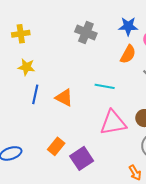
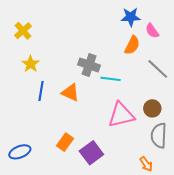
gray cross: (86, 33) -> (89, 65), moved
yellow cross: (21, 34) -> (23, 31), turned -30
yellow star: (26, 67) -> (31, 64), turned 30

